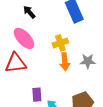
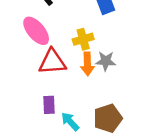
gray star: (88, 61) -> (106, 61), moved
red triangle: (16, 63) -> (52, 62), moved

